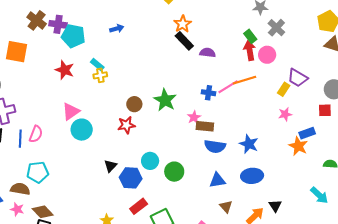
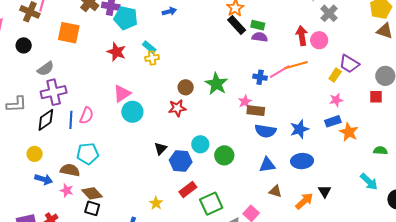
green rectangle: (250, 36) -> (258, 25), moved, turned -40
blue rectangle: (307, 133) -> (333, 121), moved
blue star: (249, 144) -> (299, 129), turned 30
brown triangle: (226, 207) -> (275, 191), turned -32

